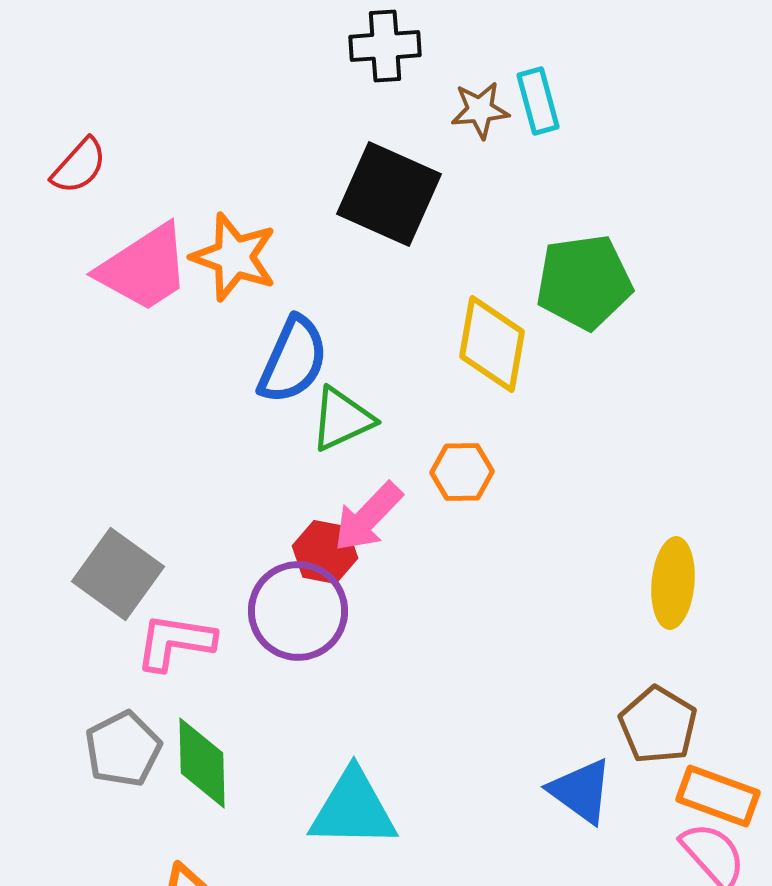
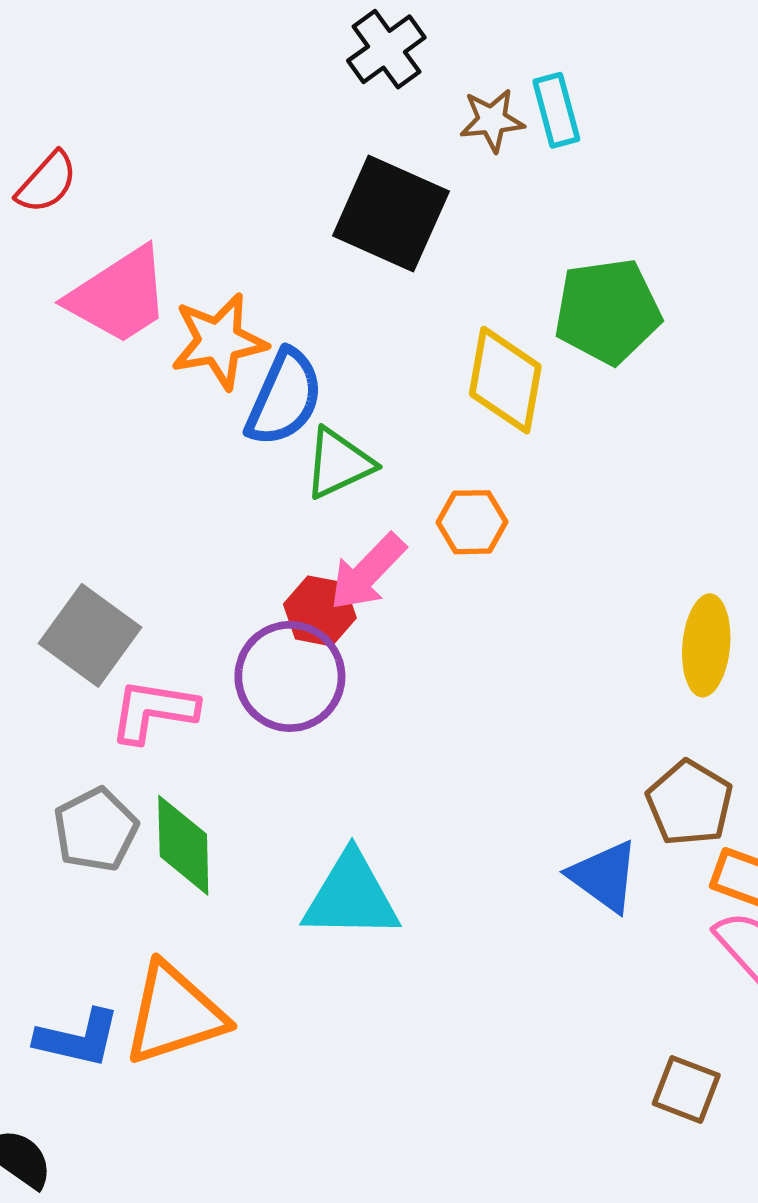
black cross: (385, 46) -> (386, 49), turned -32
orange star: (234, 257) -> (219, 341), moved, turned -30

